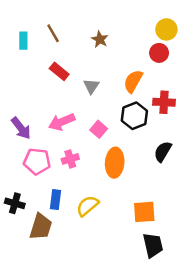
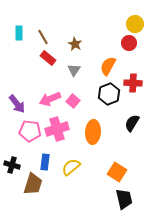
brown line: (53, 33) -> (43, 37), moved
brown star: (100, 39) -> (75, 44), moved
pink square: (99, 129) -> (73, 101), moved
pink cross: (70, 159) -> (57, 129), size x1.6
orange square: (144, 212) -> (117, 172), turned 36

